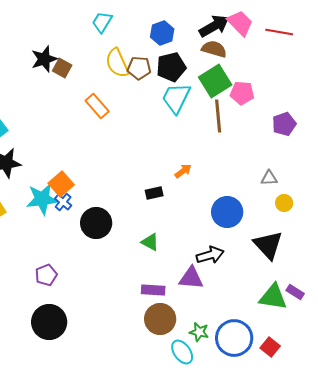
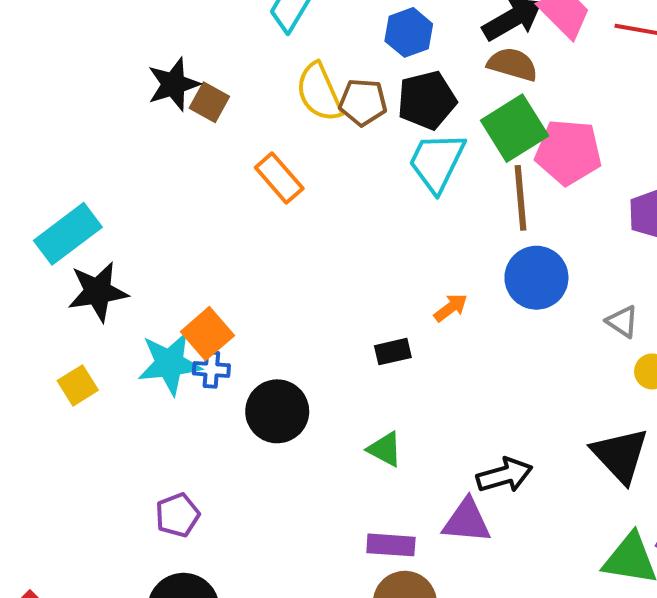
pink pentagon: (242, 93) -> (568, 152), size x1.4
gray triangle: (269, 178) -> (622, 322), turned 36
blue cross: (63, 202) -> (211, 369), turned -36
blue circle: (227, 212) -> (536, 278), moved

